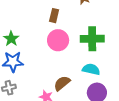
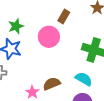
pink circle: (58, 40) -> (49, 37), moved

